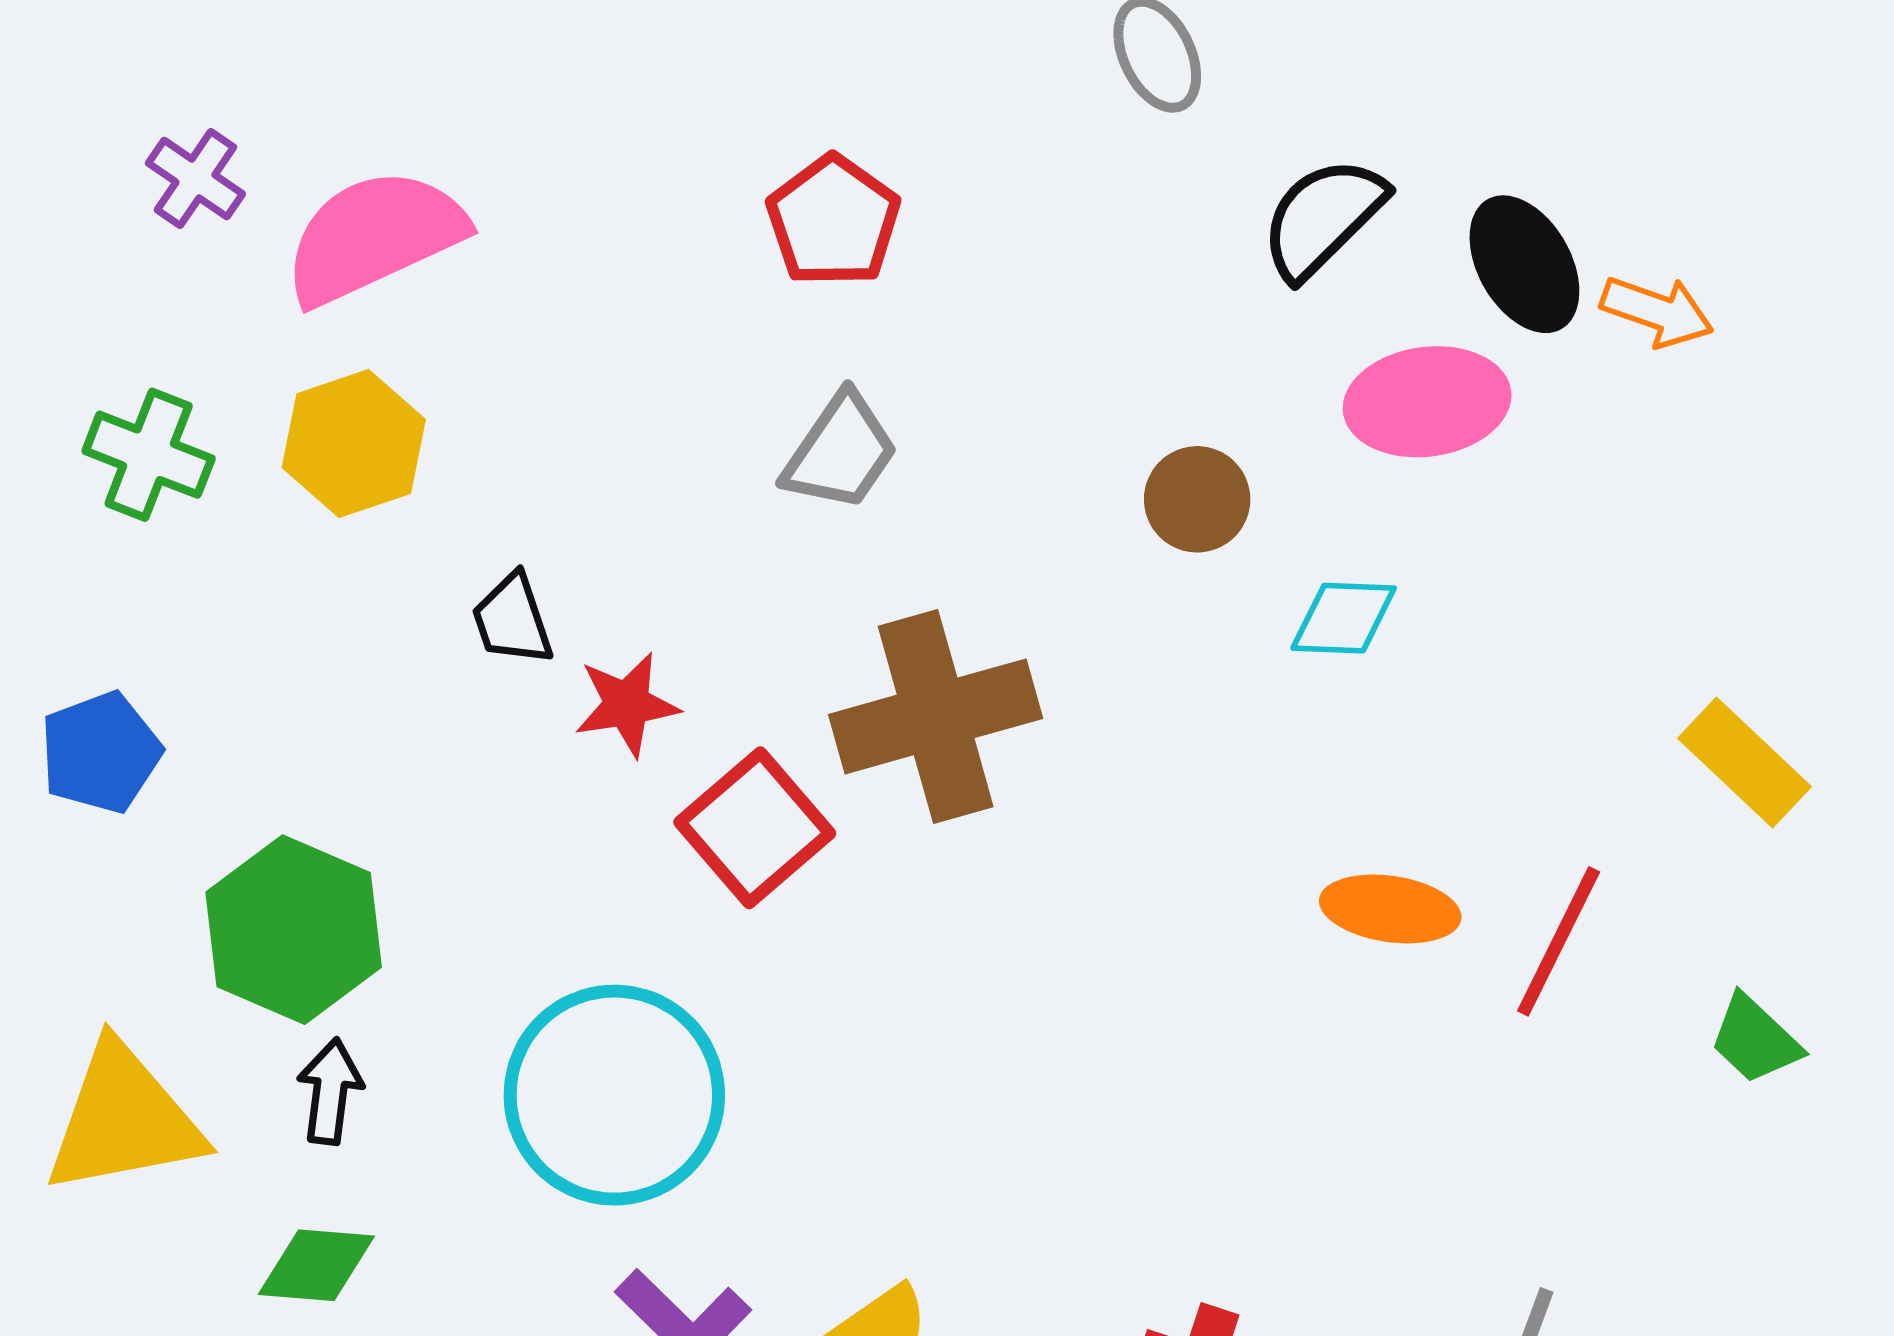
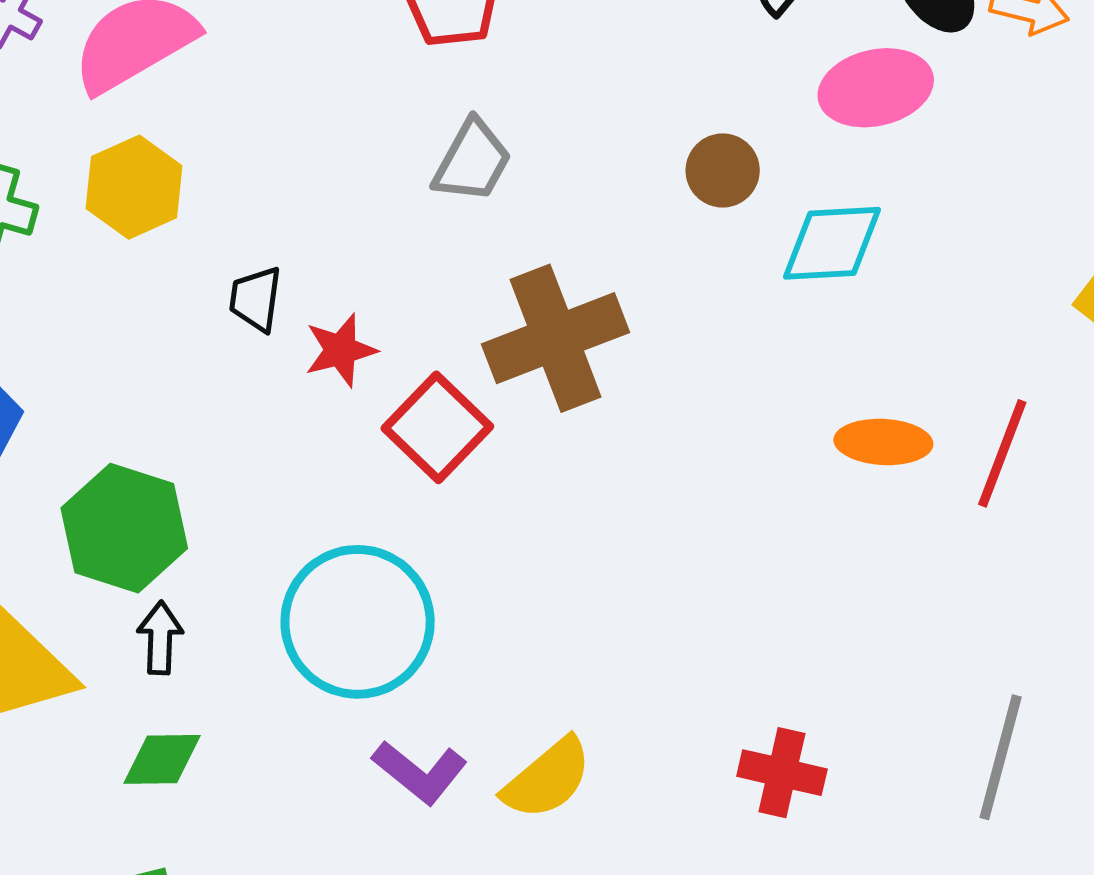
cyan diamond: (1344, 618) -> (832, 243), size x1.4
black trapezoid: (512, 620) -> (256, 299), turned 32

